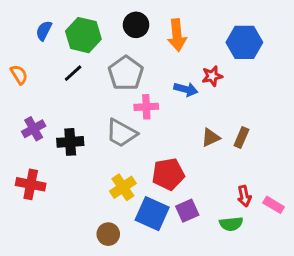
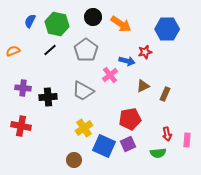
orange arrow: (177, 35) -> (121, 24), turned -50
orange semicircle: (19, 75) -> (13, 51), turned -80
pink cross: (146, 107) -> (110, 75), moved, turned -35
purple cross: (34, 129) -> (23, 88), turned 35
brown triangle: (211, 138) -> (143, 86), moved
red pentagon: (168, 174) -> (130, 119), moved
pink rectangle: (274, 205) -> (187, 140), turned 64

